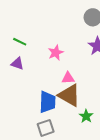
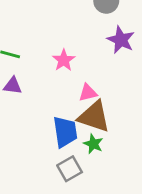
green star: (86, 116) -> (93, 144), moved

